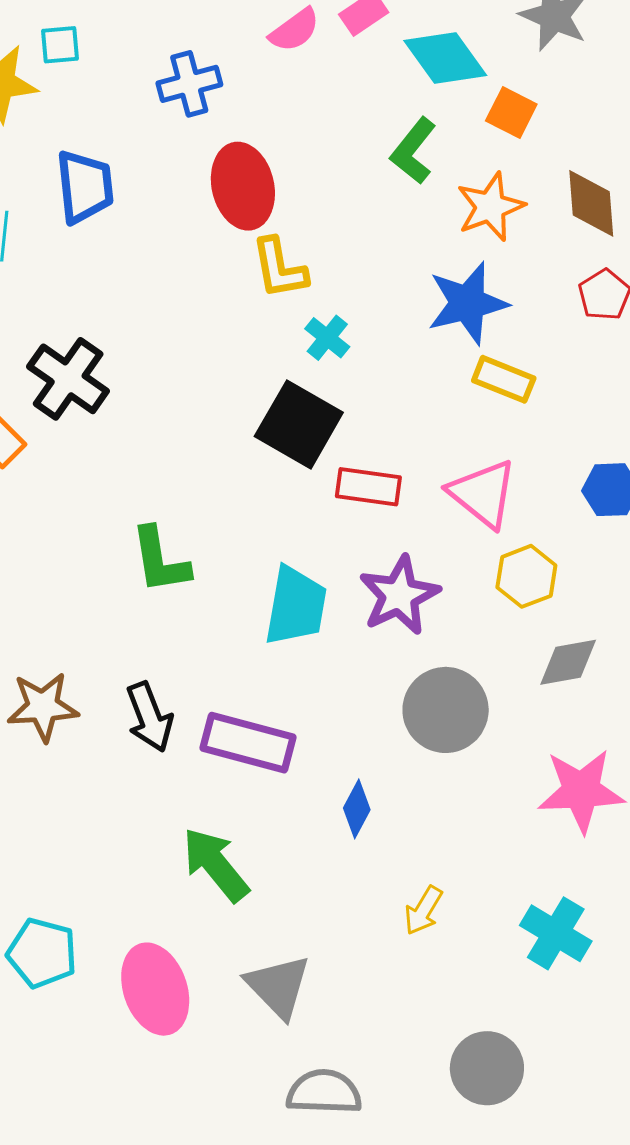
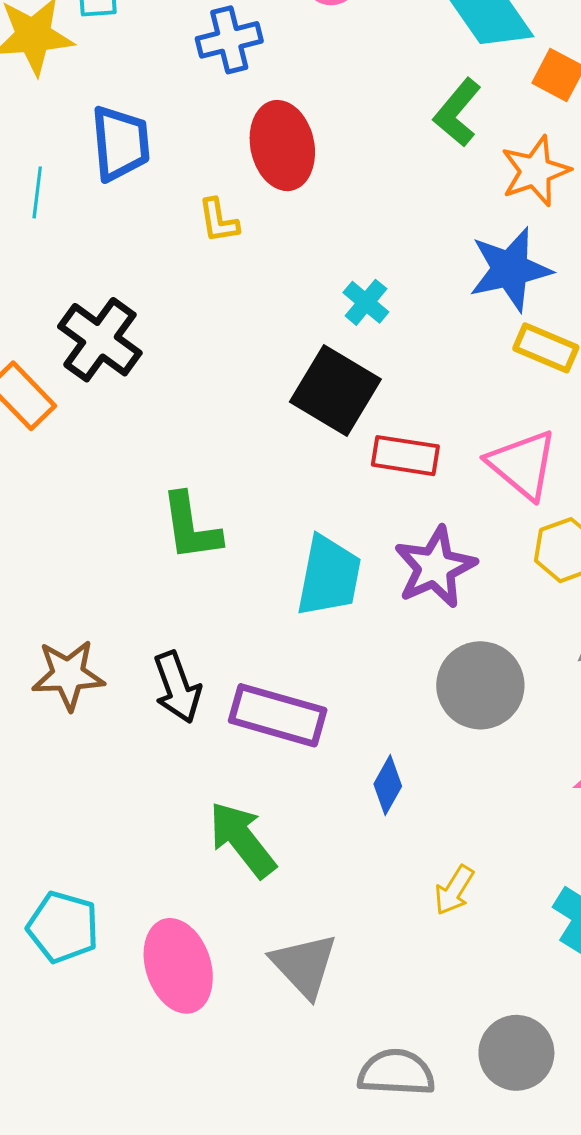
yellow L-shape: (279, 268) -> (218, 221), moved, size x0.7
gray semicircle: (324, 1092) -> (396, 1073), moved

